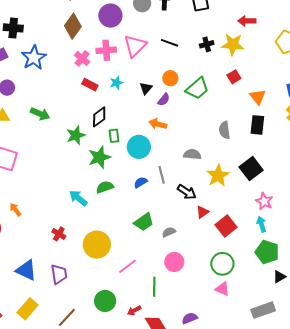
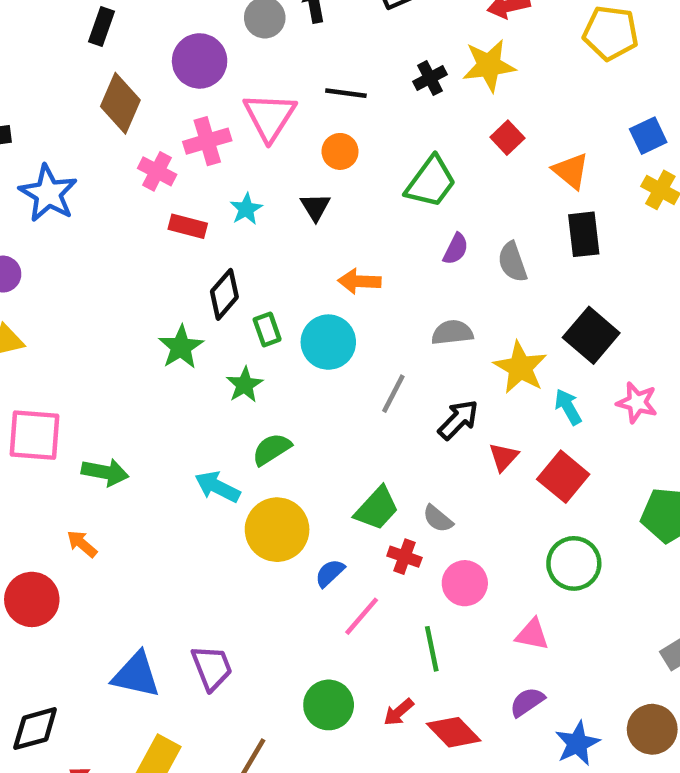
orange circle: (170, 78) -> (340, 151), moved
purple semicircle: (164, 100) -> (456, 249), moved
green arrow: (40, 114) -> (105, 472), moved
green star: (99, 157) -> (245, 385), size x0.7
gray line: (162, 175) -> (393, 394), turned 54
blue semicircle: (141, 182) -> (330, 573), moved
black arrow: (187, 192) -> (458, 420), turned -66
cyan arrow: (261, 224) -> (568, 407), moved
gray semicircle: (169, 232) -> (438, 519), turned -104
red cross: (59, 234) -> (404, 557), moved
yellow circle: (97, 245) -> (277, 530), moved
pink triangle: (222, 289) -> (532, 634), moved

